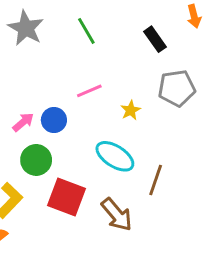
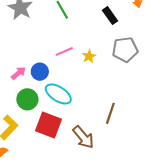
yellow star: (131, 110) -> (89, 56), moved
cyan ellipse: (115, 156) -> (58, 94), moved

